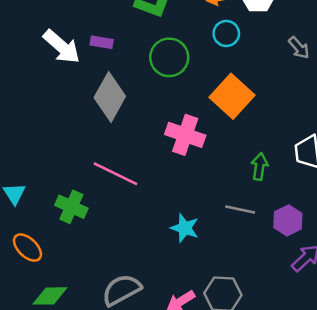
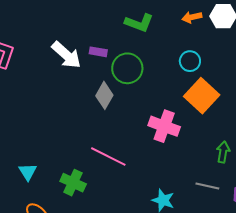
cyan circle: (226, 33) -> (190, 61), moved
green circle: (169, 57) -> (127, 68), moved
gray diamond: (110, 97) -> (104, 95), size x0.7

